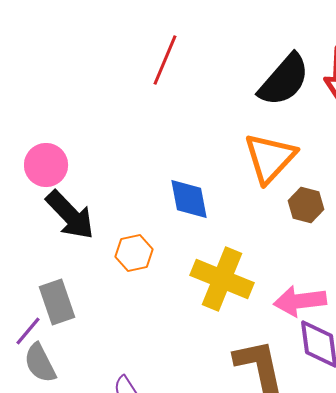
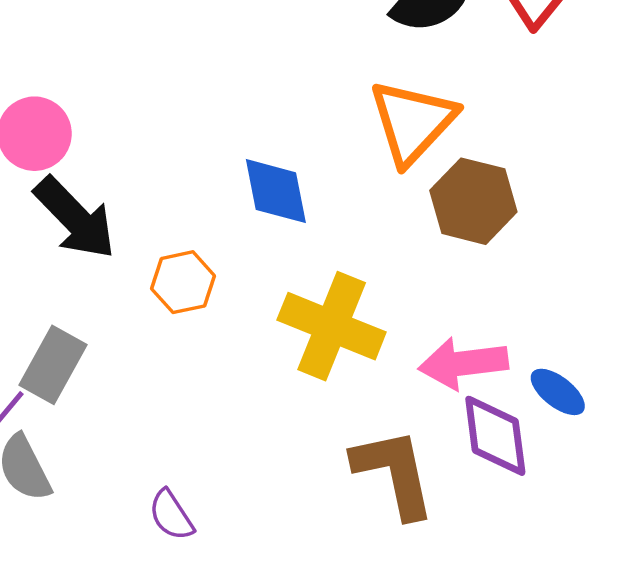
brown hexagon: (306, 205) -> (473, 201), size x1.4
gray rectangle: (57, 302) -> (53, 365), turned 48

